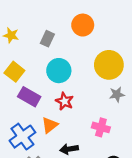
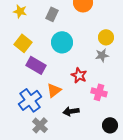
yellow circle: (109, 65) -> (106, 37), size x0.6
gray star: (117, 94) -> (102, 55), moved
red star: (65, 101) -> (79, 75), moved

